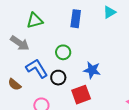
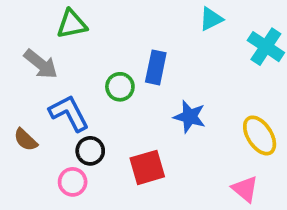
blue rectangle: (76, 19) -> (156, 67), moved
blue star: (92, 70) -> (190, 117), moved
black circle: (58, 78) -> (90, 151), moved

